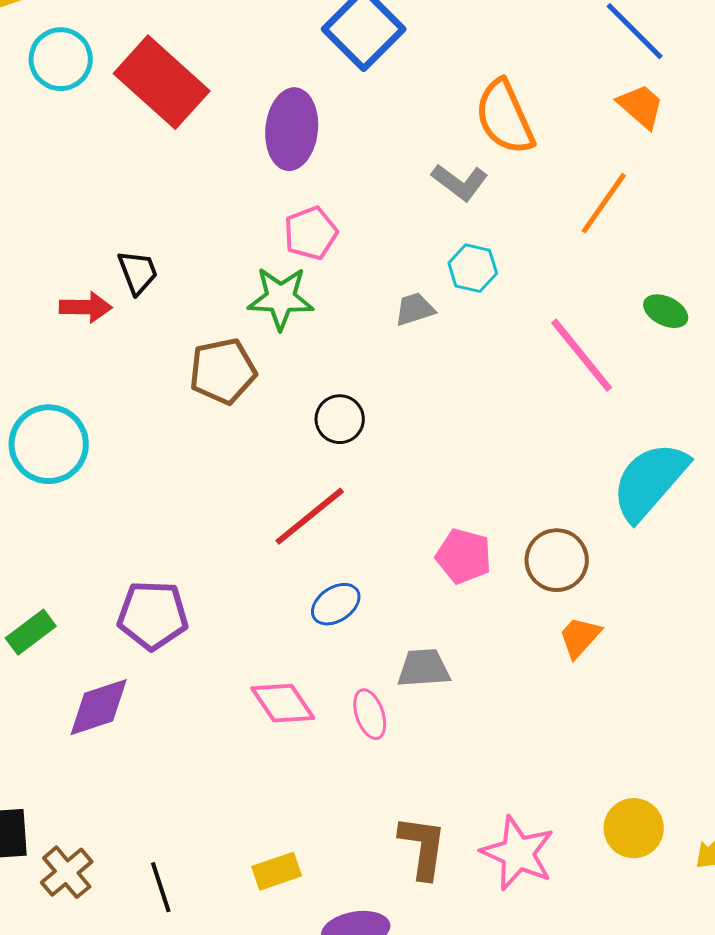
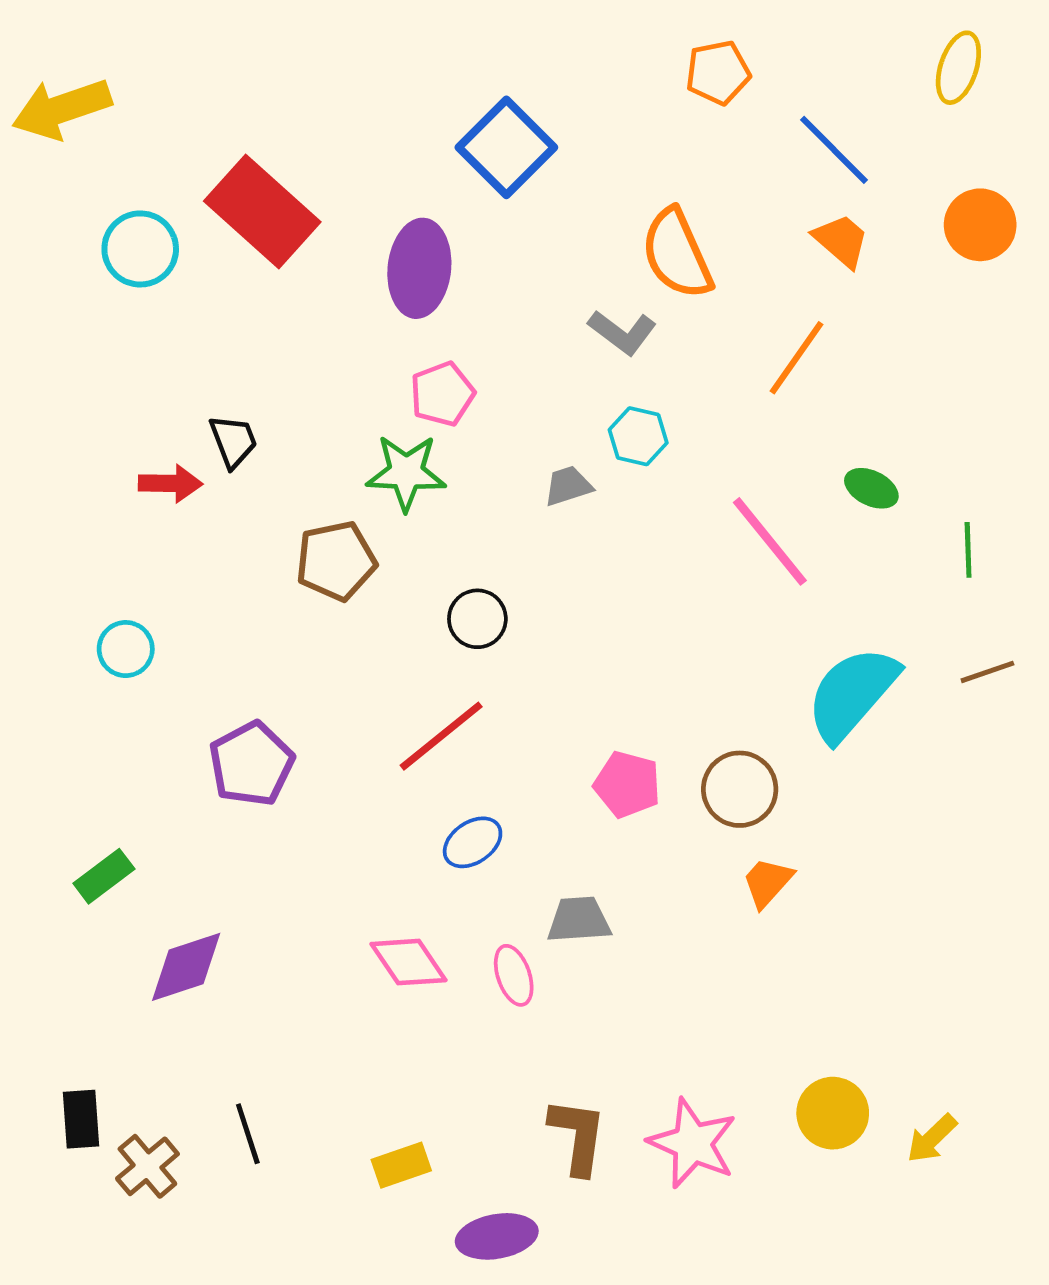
cyan circle: (61, 59) -> (140, 249), moved
cyan circle: (49, 444) -> (126, 649), size x0.6
purple pentagon: (153, 615) -> (251, 764), moved, turned -30
black line: (161, 887) -> (248, 1134), moved

